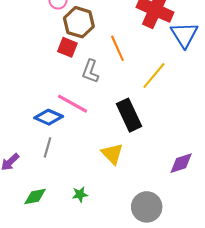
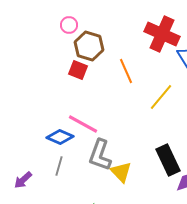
gray L-shape: (90, 71) -> (100, 155), moved, size x1.4
black rectangle: (129, 115) -> (168, 160), moved

